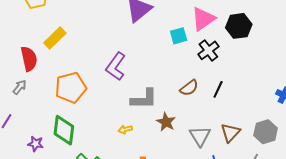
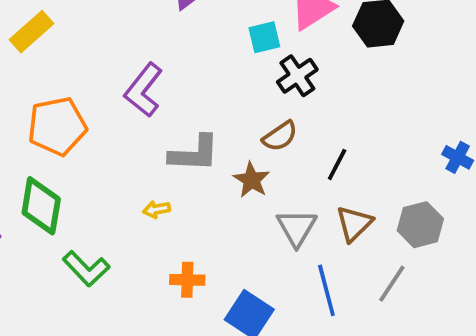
black cross: (208, 50) -> (297, 76), moved
black line: (218, 89) -> (337, 164), moved
brown star: (166, 122) -> (252, 180), moved

